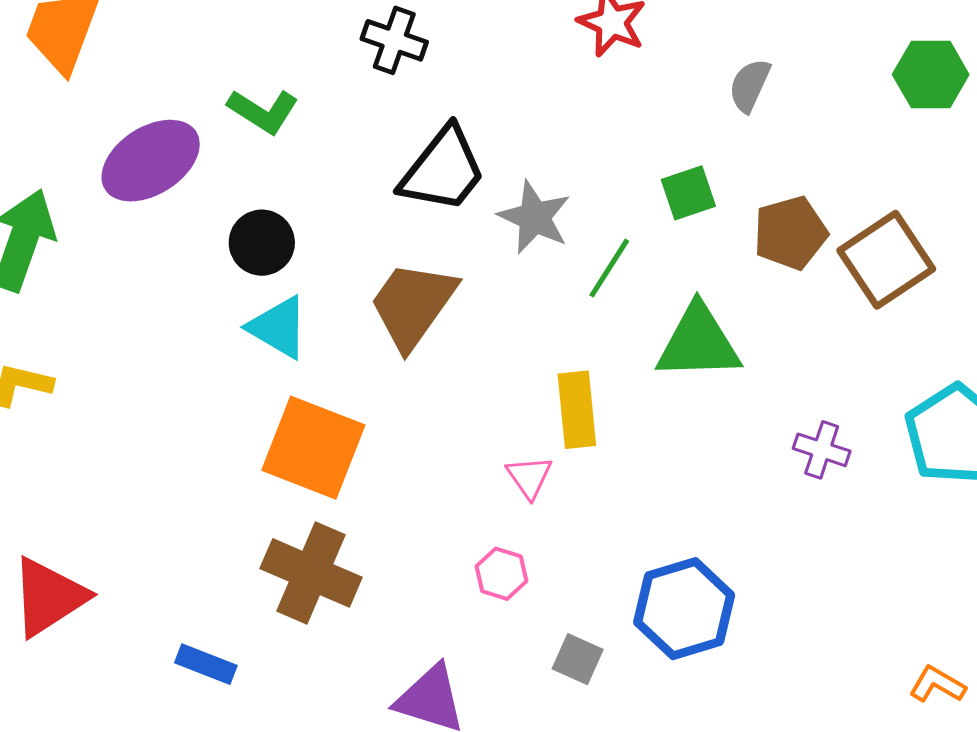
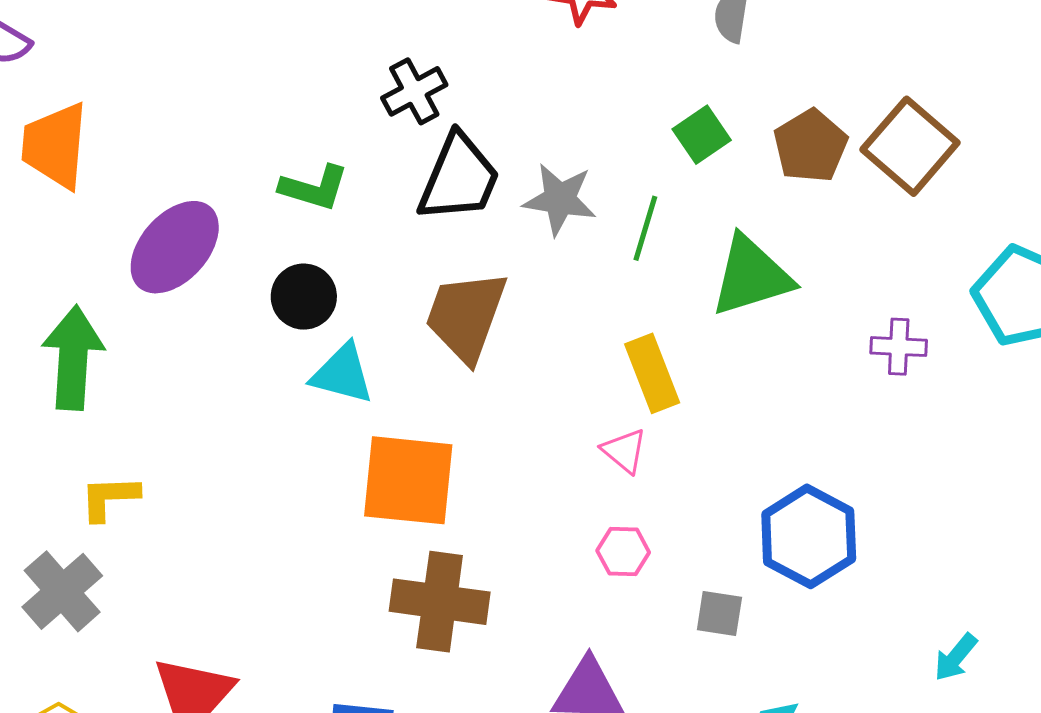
black cross: (394, 40) -> (414, 91), moved, turned -32
green L-shape: (263, 111) -> (314, 188), moved

